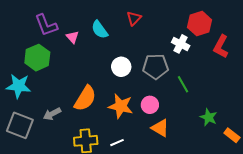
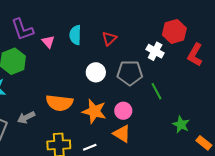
red triangle: (134, 18) -> (109, 39), moved
cyan semicircle: (100, 30) -> (75, 35), turned 36
orange semicircle: (85, 98) -> (59, 103), turned 64
orange triangle: (160, 128) -> (122, 134), moved

